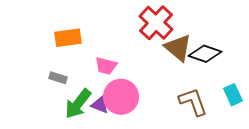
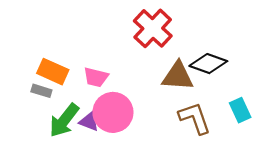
orange rectangle: (68, 38) -> (53, 72), moved, turned 32
brown triangle: (178, 48) -> (178, 76), moved, turned -36

